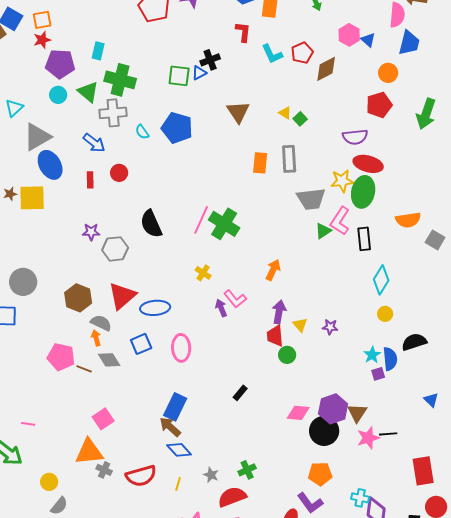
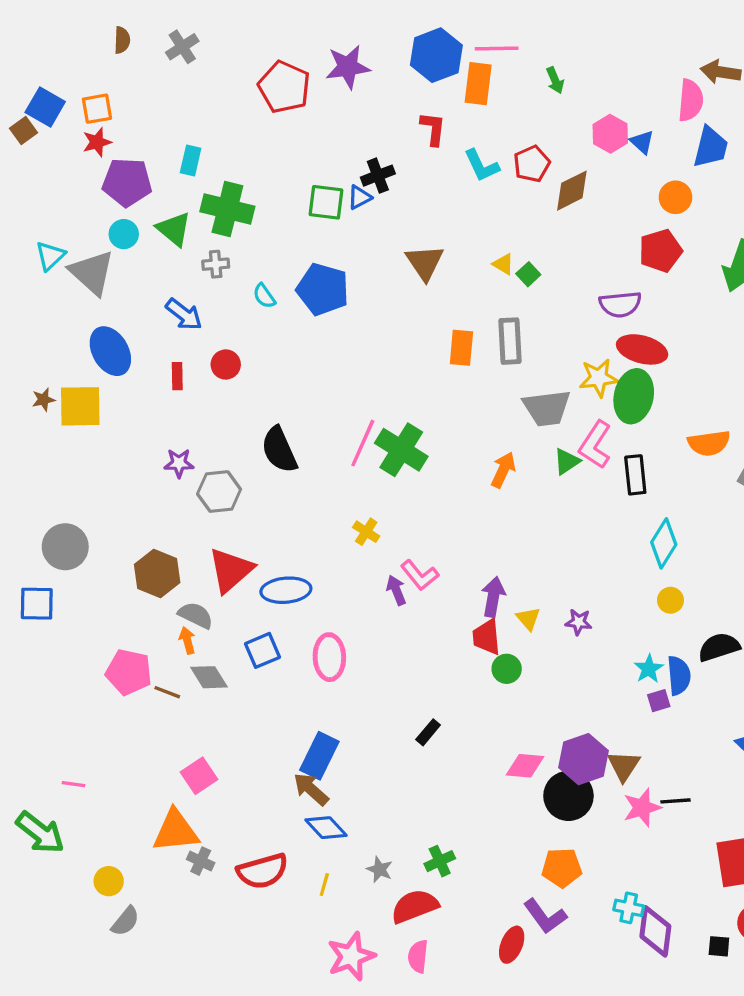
gray cross: (113, 113) -> (216, 264), size x0.6
gray triangle: (37, 137) -> (92, 273), moved, turned -48
orange arrow: (273, 270) -> (503, 470), moved

